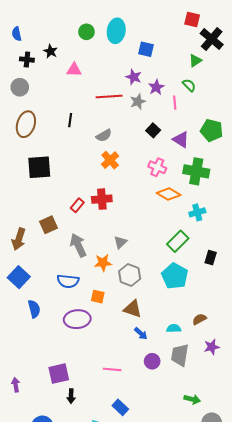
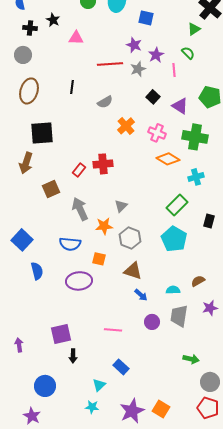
orange cross: (110, 160) -> (126, 126), moved
brown arrow: (19, 239) -> (26, 163), moved

